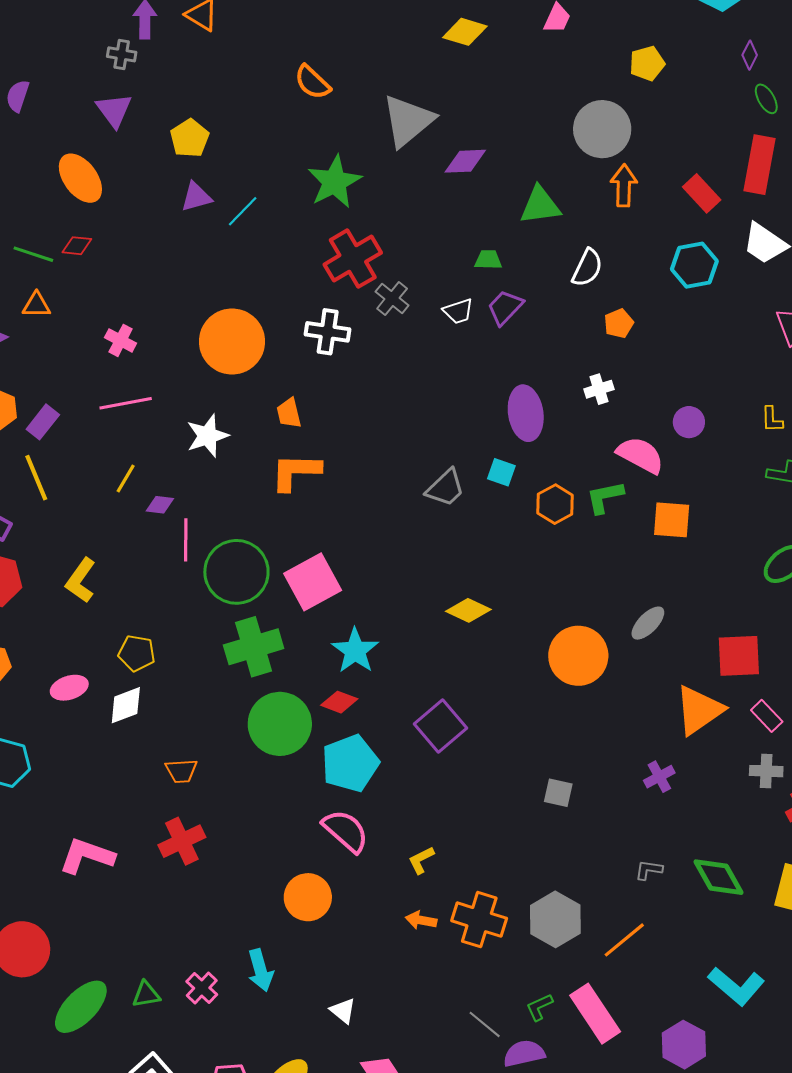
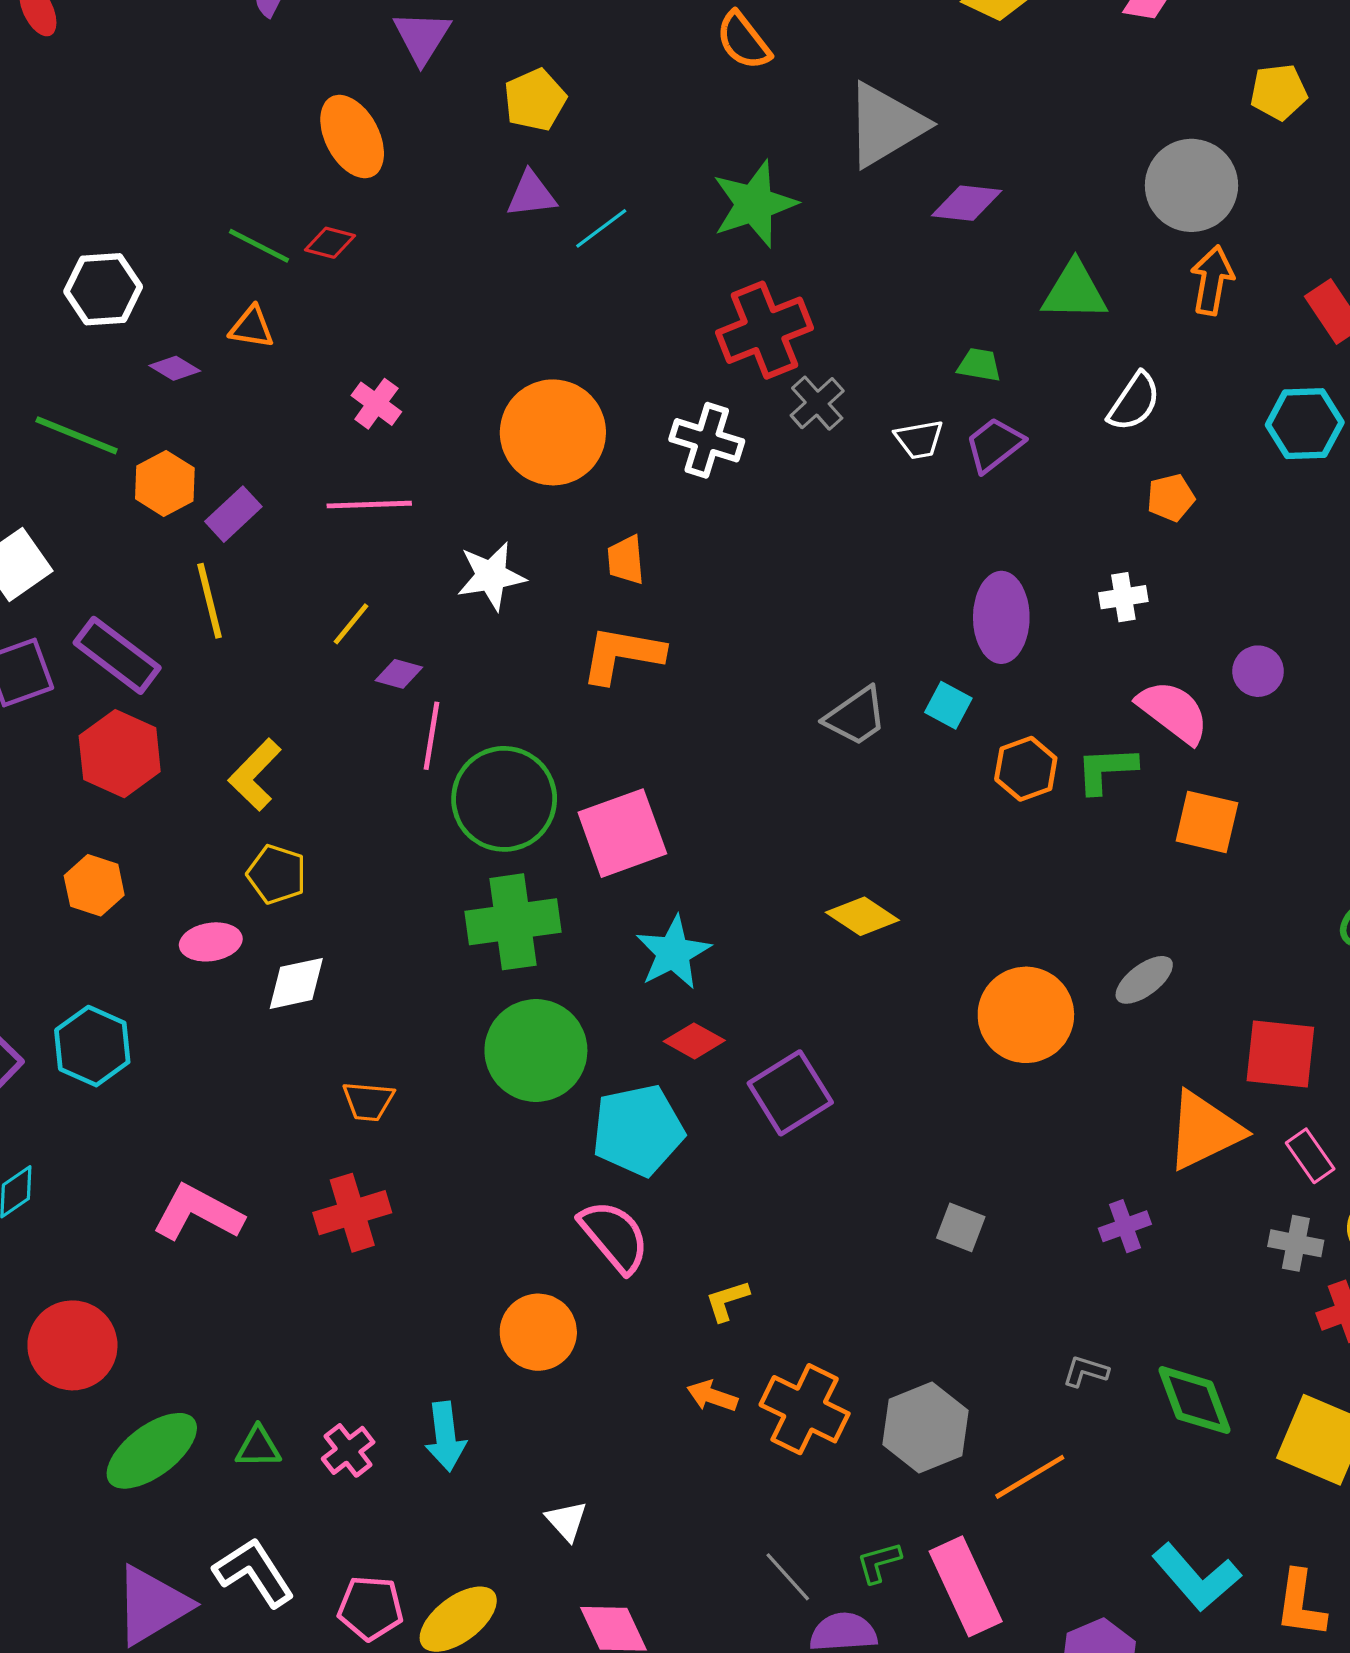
yellow pentagon: (137, 653) -> (277, 874), moved
red diamond: (339, 702) -> (694, 1041), moved

